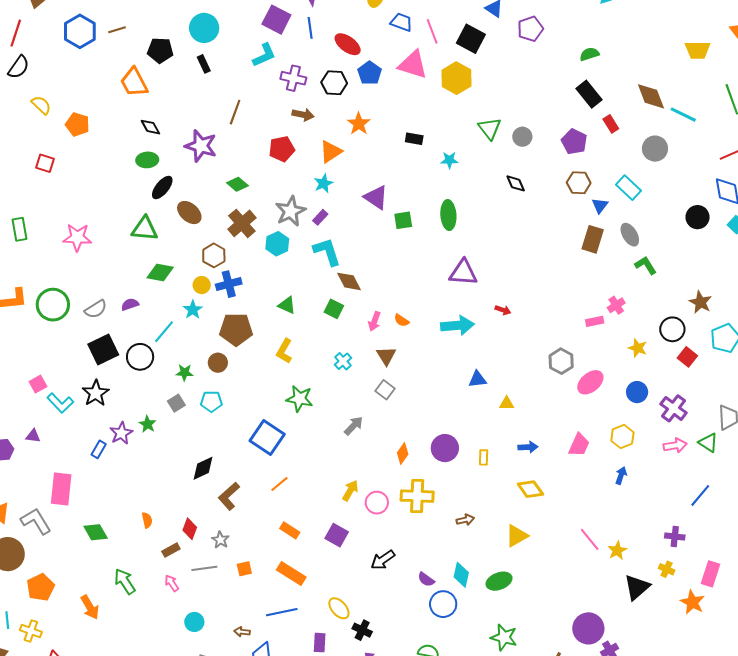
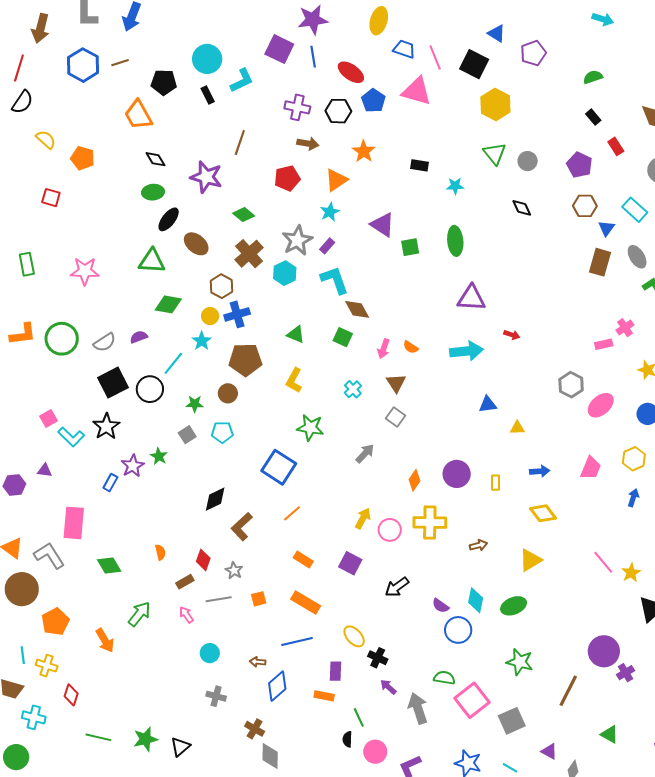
cyan L-shape: (264, 55) -> (242, 81), moved
yellow hexagon: (456, 78) -> (495, 105), moved
black rectangle: (589, 94) -> (593, 117), size x0.6
green arrow: (125, 581) -> (139, 614), turned 72

